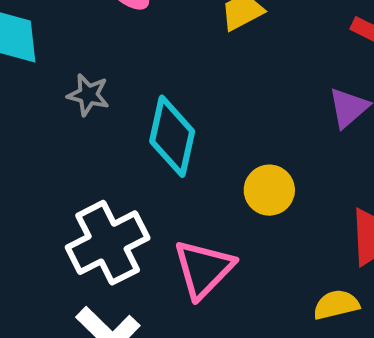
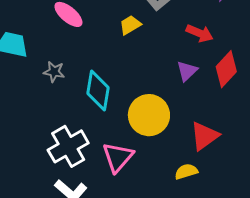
yellow circle: (269, 190) -> (149, 115), size x1.6

